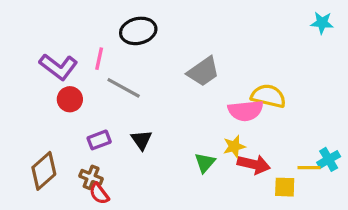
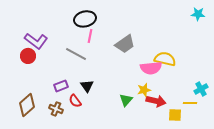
pink line: (99, 59) -> (90, 36), moved
red circle: (70, 99) -> (28, 56), moved
cyan cross: (329, 159) -> (201, 89), moved
red semicircle: (99, 194) -> (75, 101), moved

